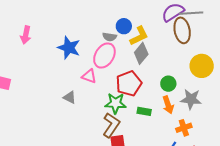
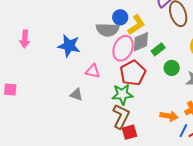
gray semicircle: (110, 37) -> (108, 30), size x1.6
gray diamond: (141, 53) -> (141, 42), turned 35
pink ellipse: (104, 56) -> (123, 48), moved
orange arrow: (168, 105) -> (169, 116), moved, turned -54
green rectangle: (144, 111) -> (158, 49), moved, turned -40

